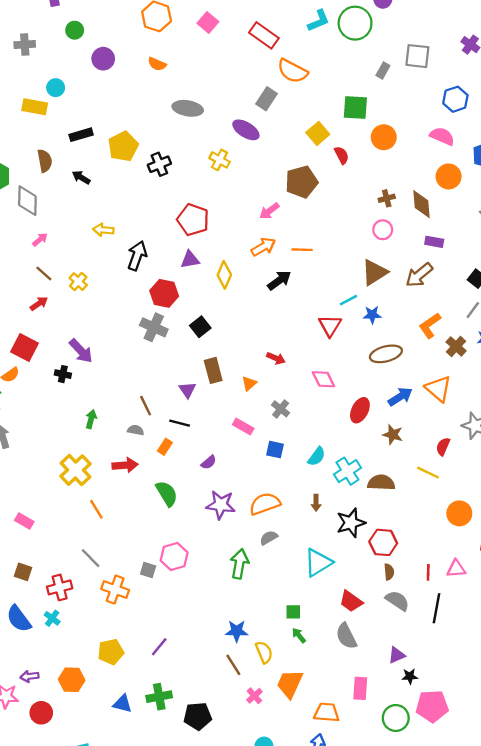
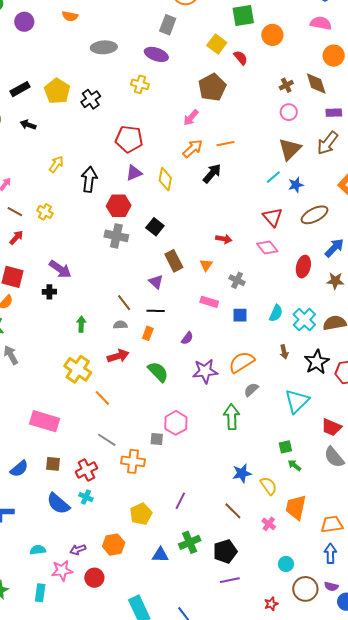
yellow arrow: (103, 230) -> (56, 164), turned 132
red triangle: (330, 326) -> (273, 217), moved
pink rectangle: (24, 521) -> (45, 421), size x1.8
brown line: (233, 665) -> (233, 511), moved

